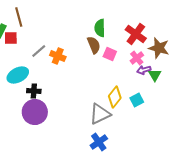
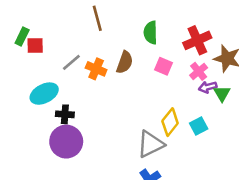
brown line: (19, 17) -> (97, 18), moved
red cross: (136, 34) -> (197, 40), turned 30
brown semicircle: (94, 45) -> (125, 62), moved, turned 42

